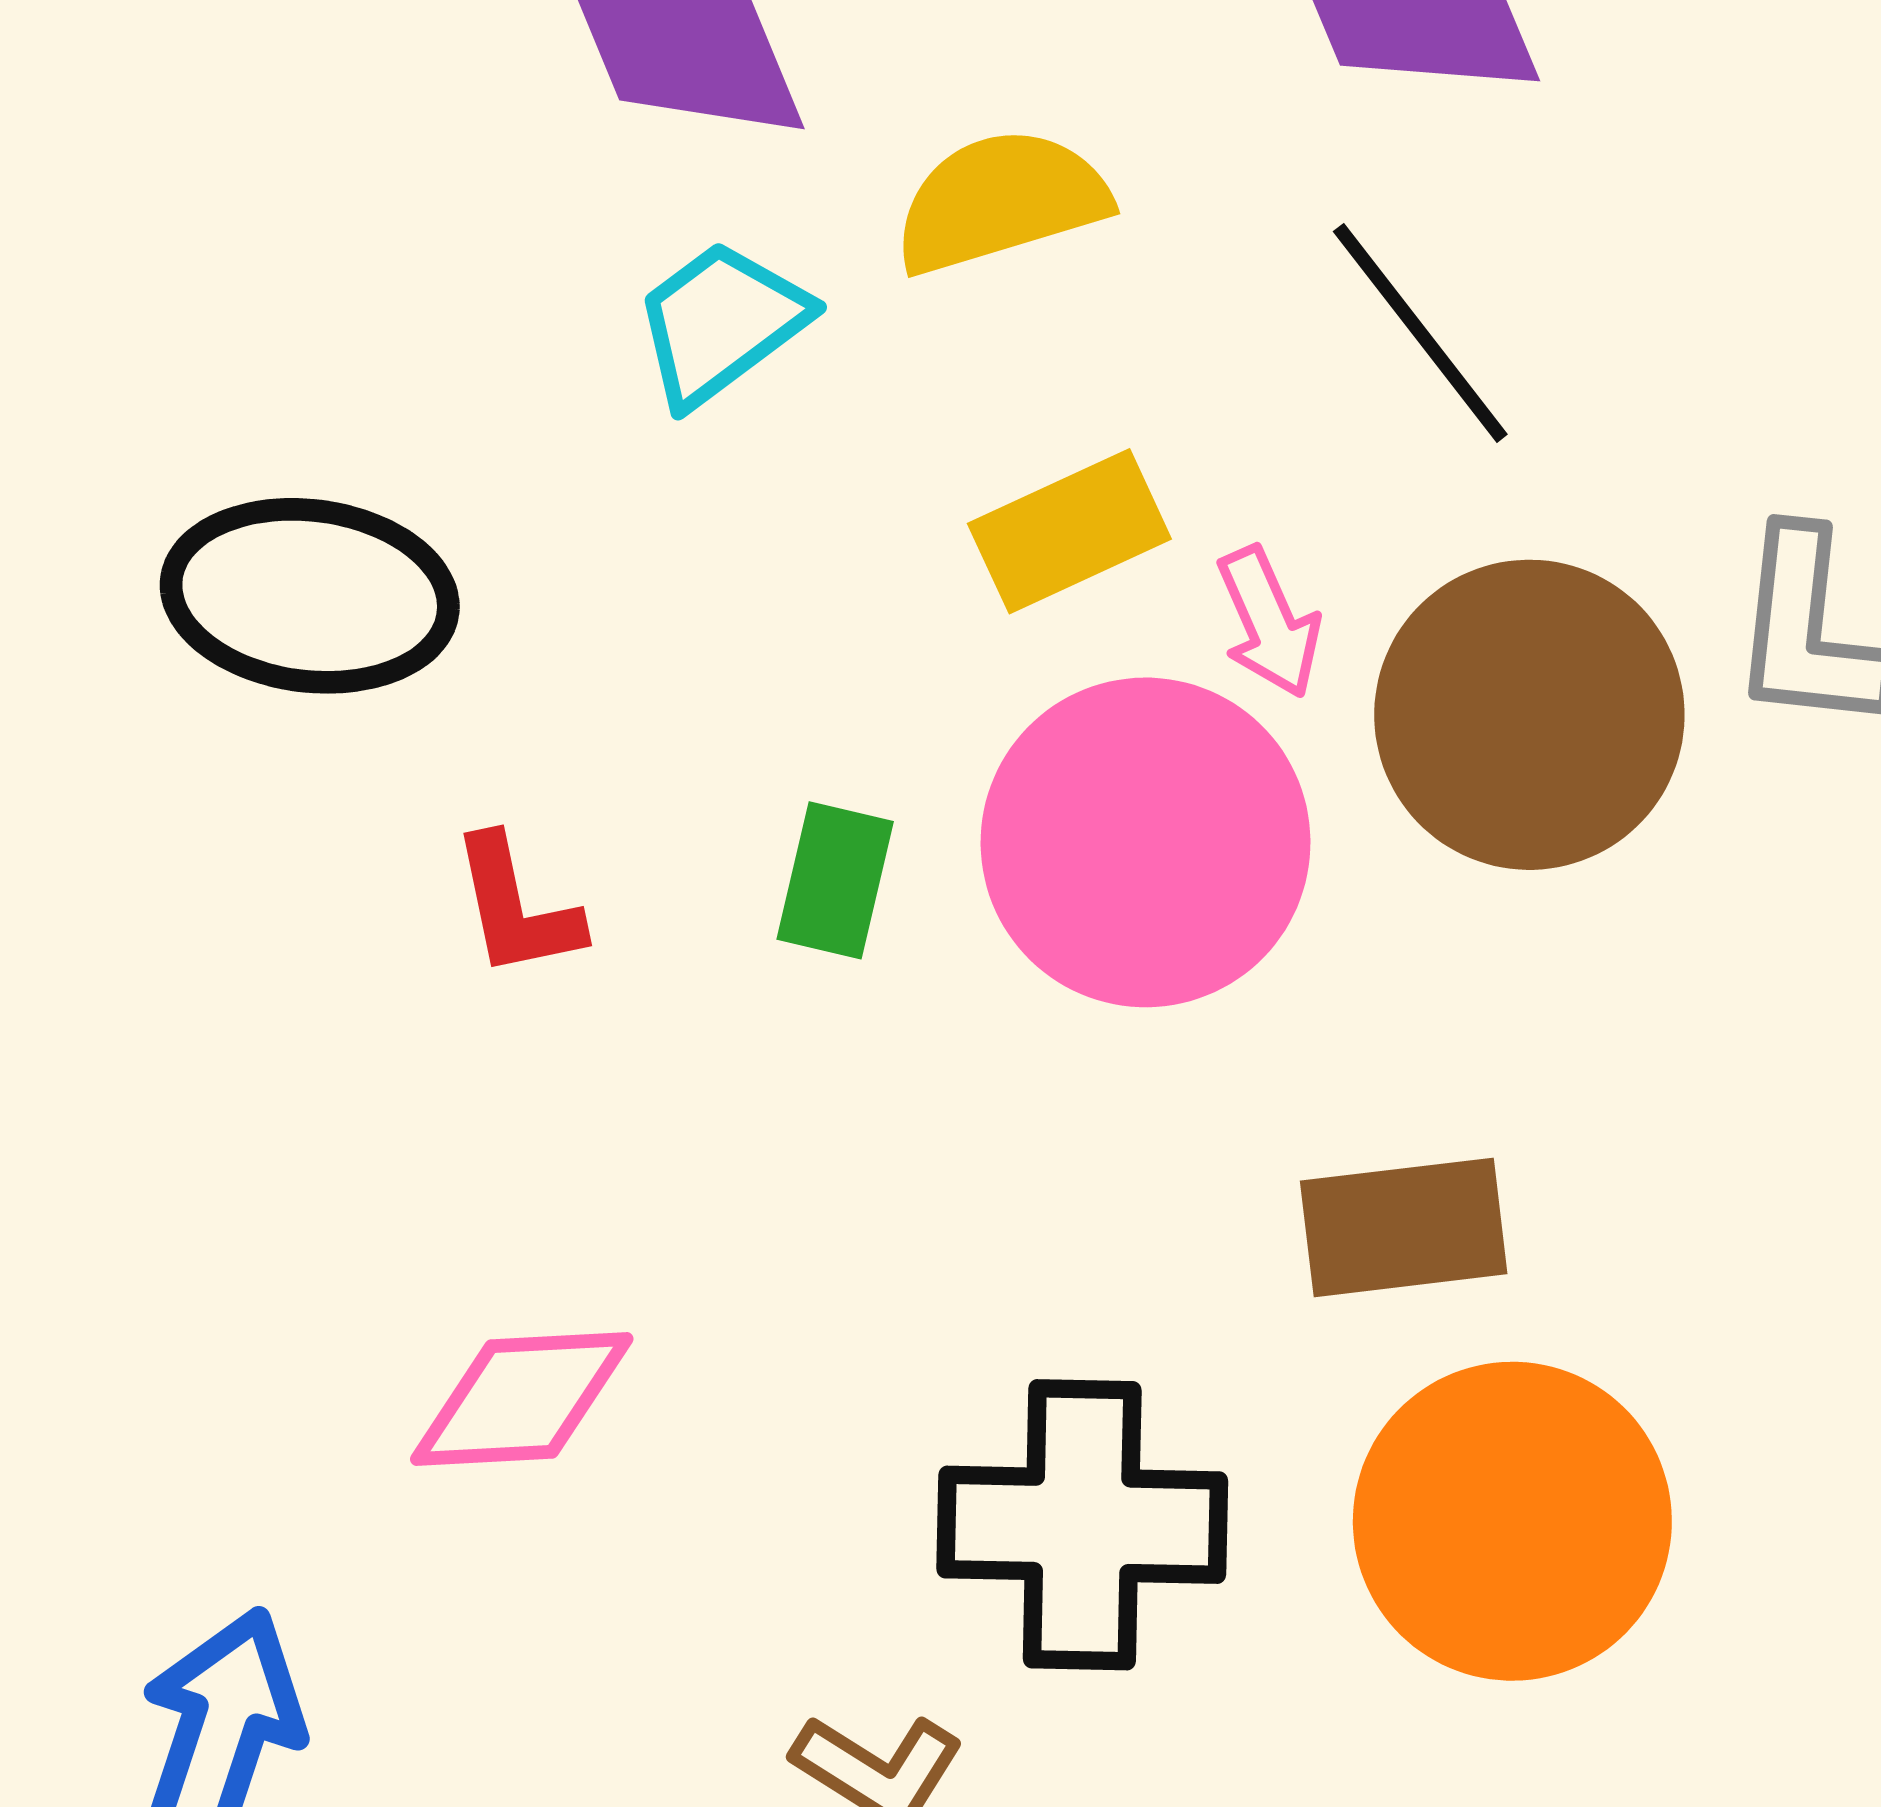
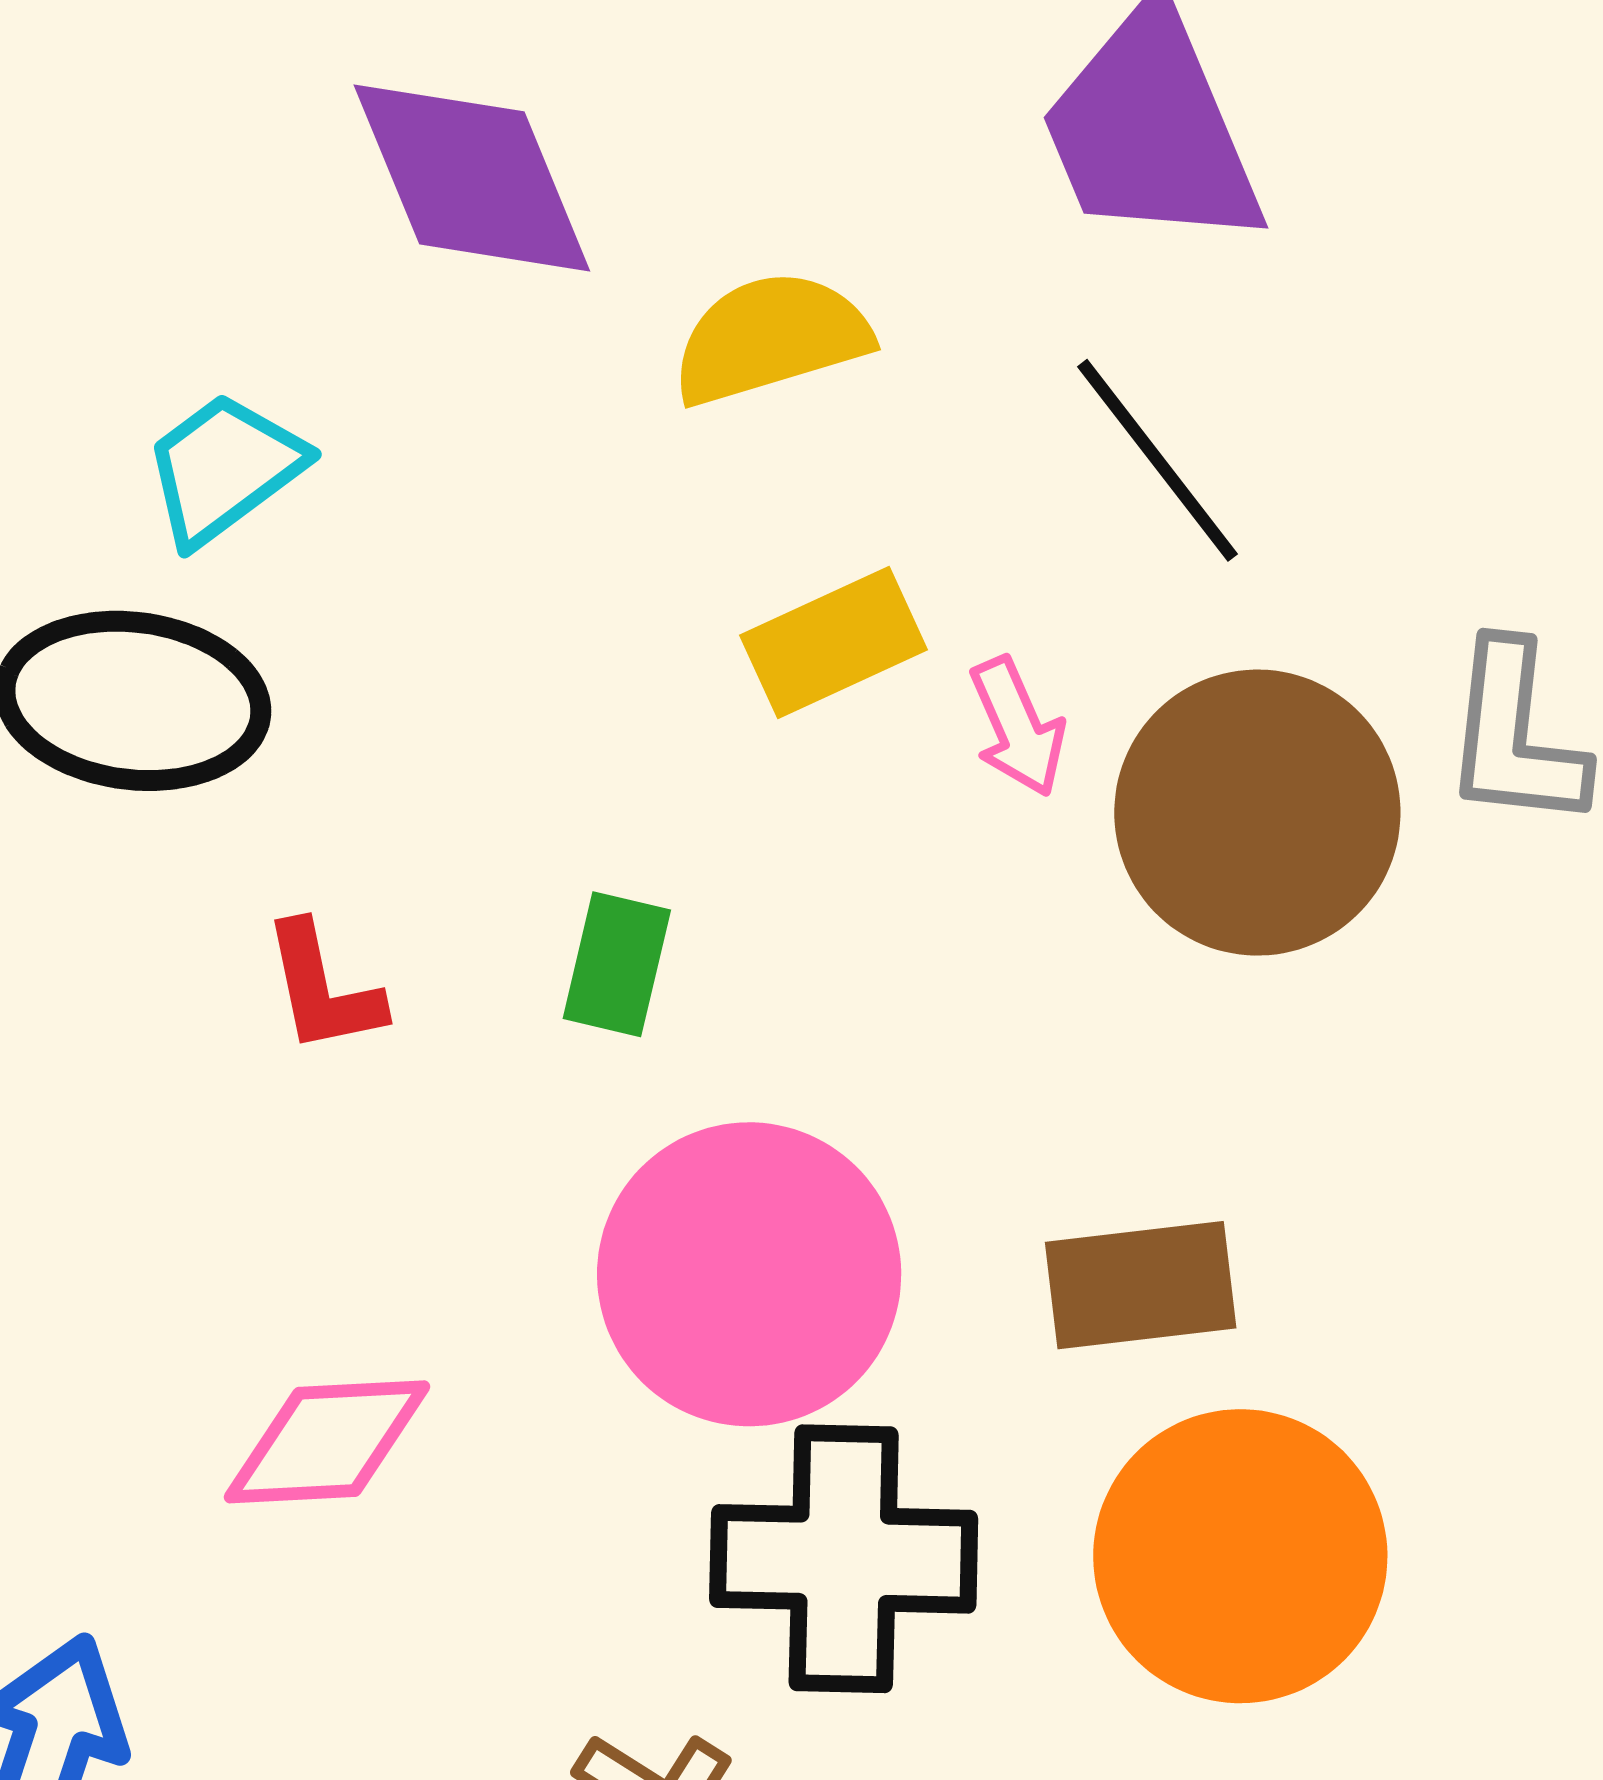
cyan trapezoid: (721, 323) -> (224, 469), moved
pink circle: (1146, 842) -> (749, 1274), moved

